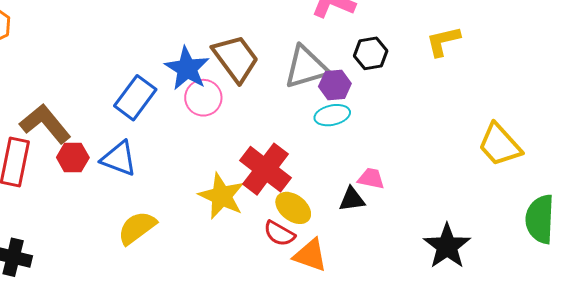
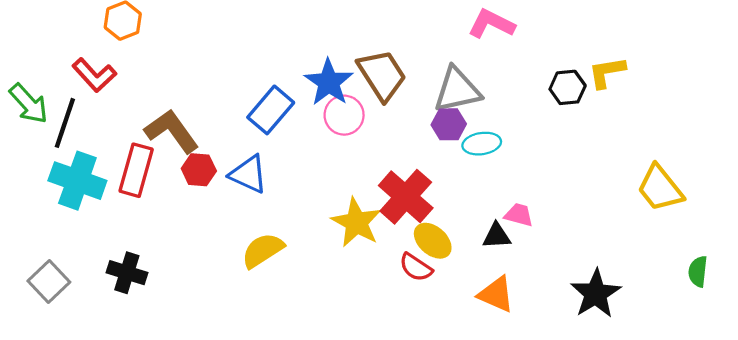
black hexagon: (371, 53) -> (568, 87), moved
purple hexagon: (335, 85) -> (449, 124), moved
green semicircle: (540, 219) -> (698, 271), size x0.6
orange triangle: (310, 255) -> (496, 294), moved

